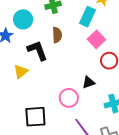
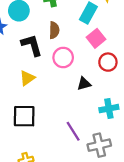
yellow triangle: (21, 72) -> (27, 78), moved
pink circle: (69, 98) -> (63, 58), moved

